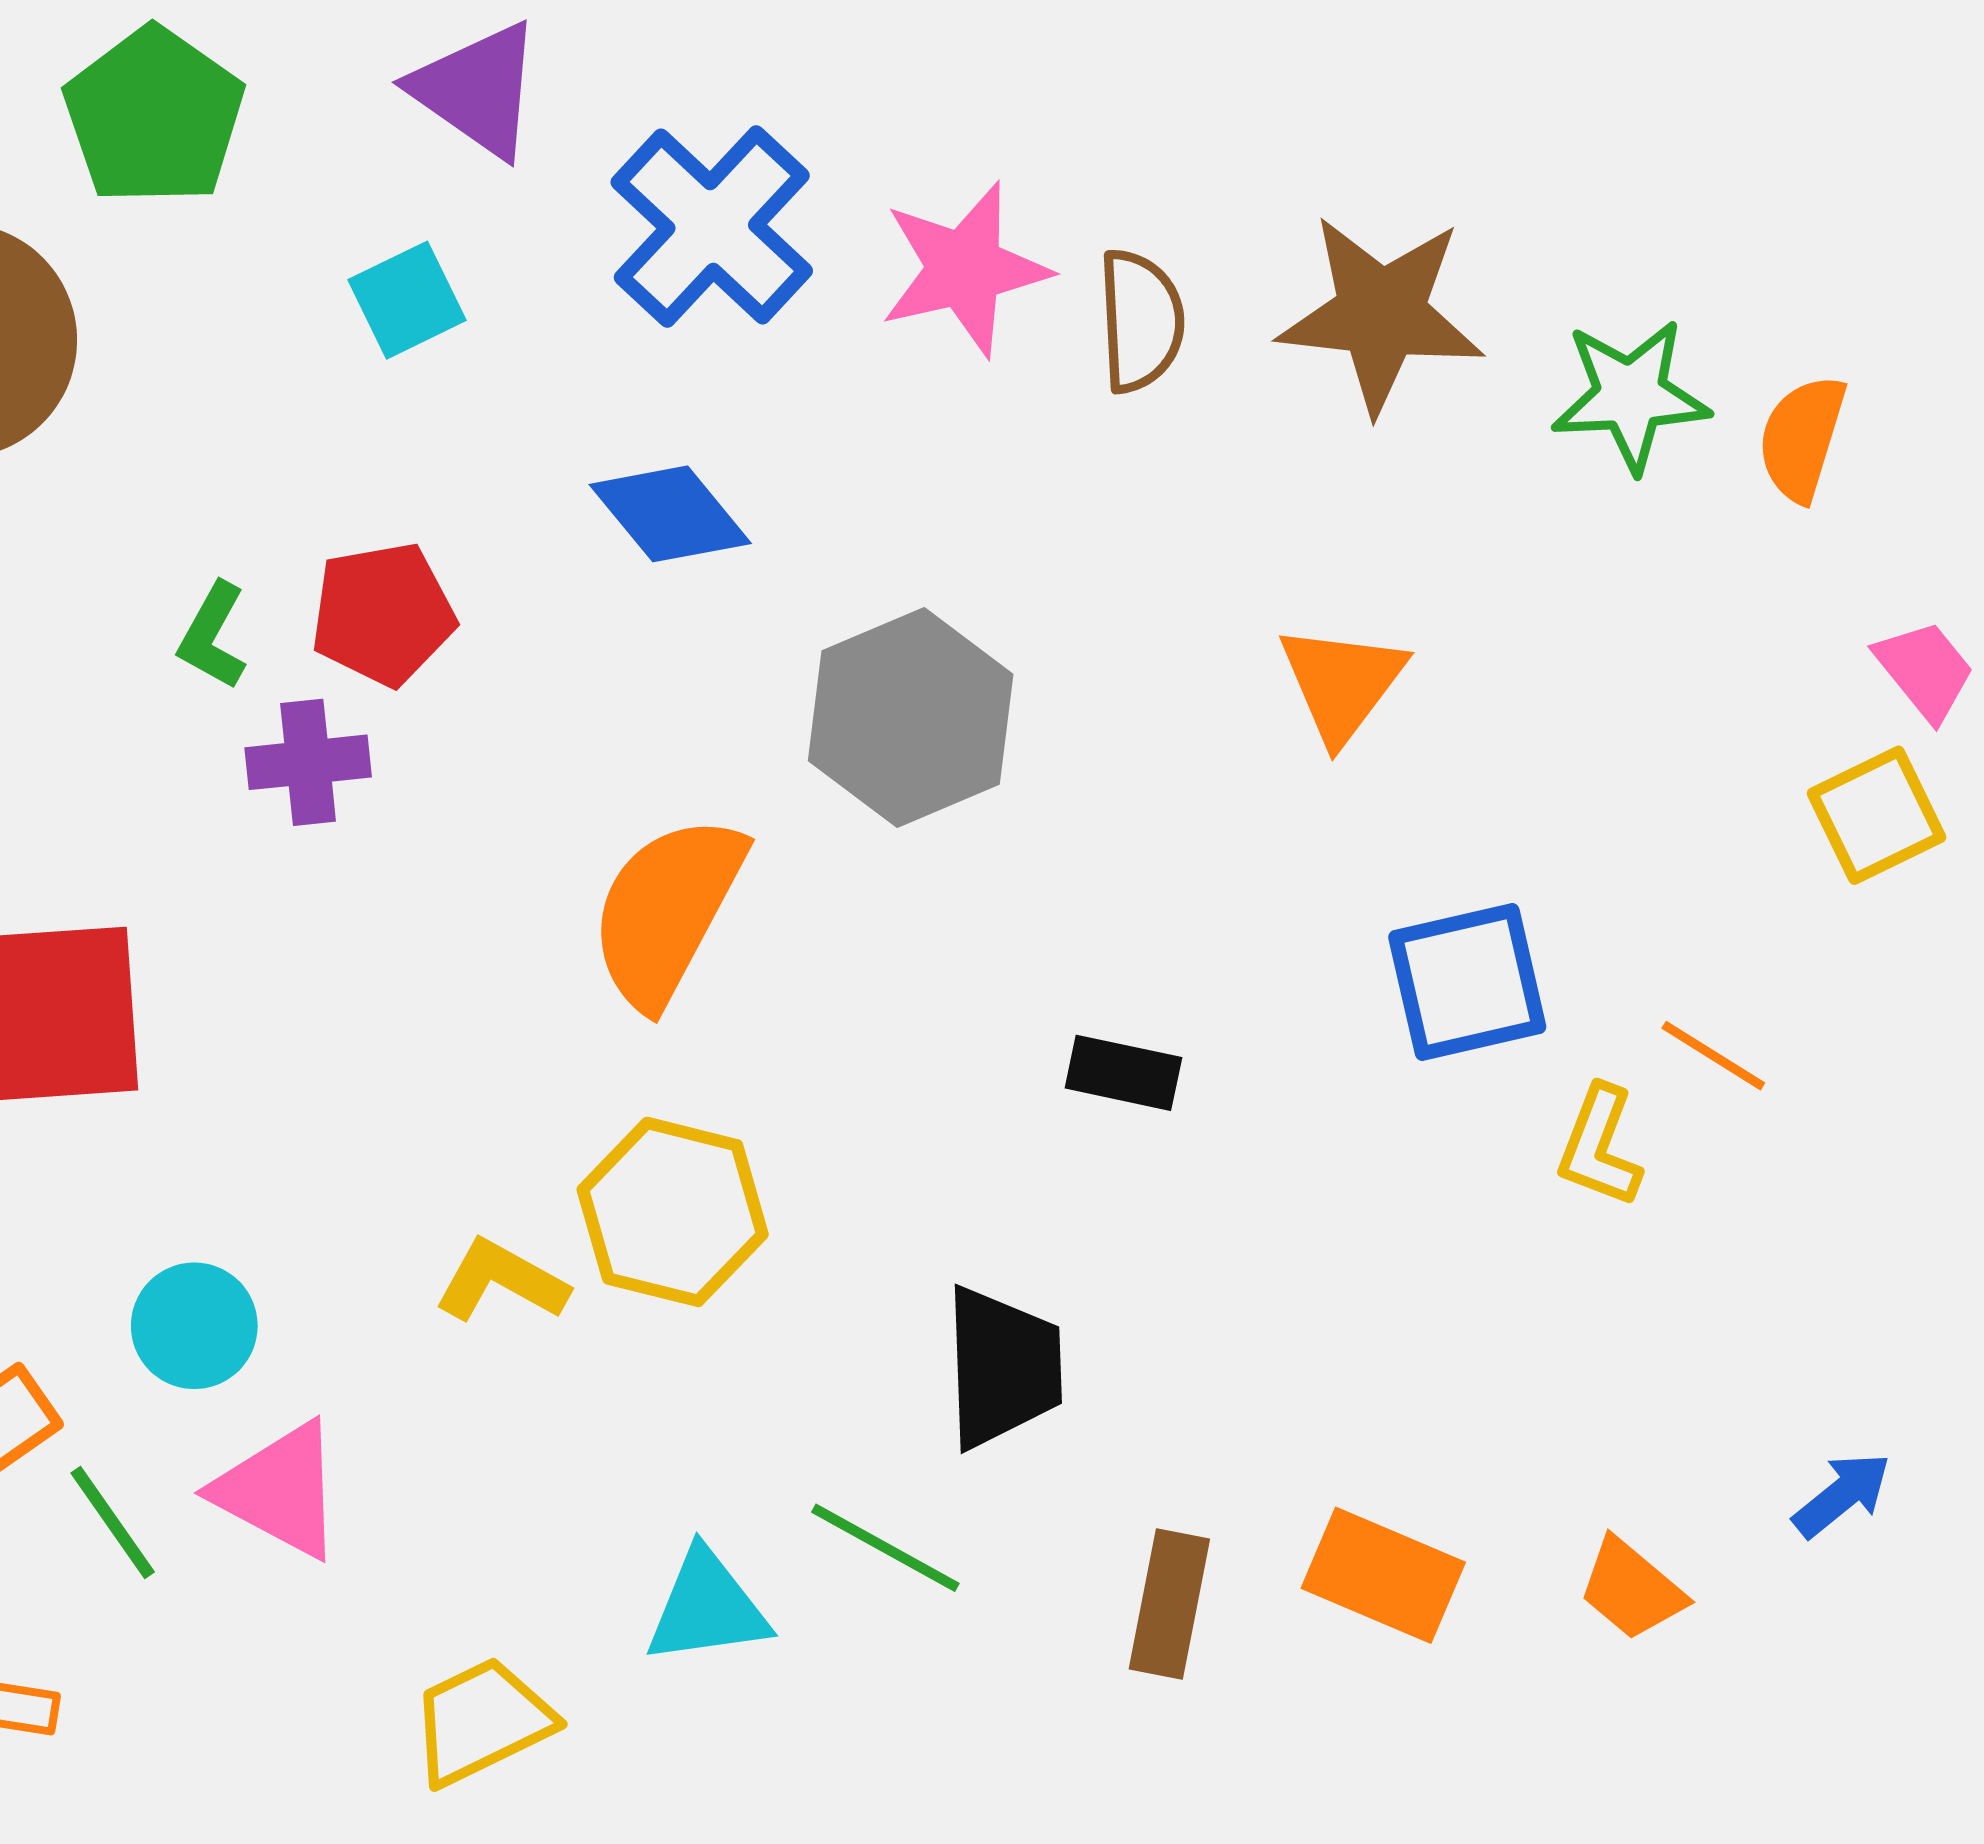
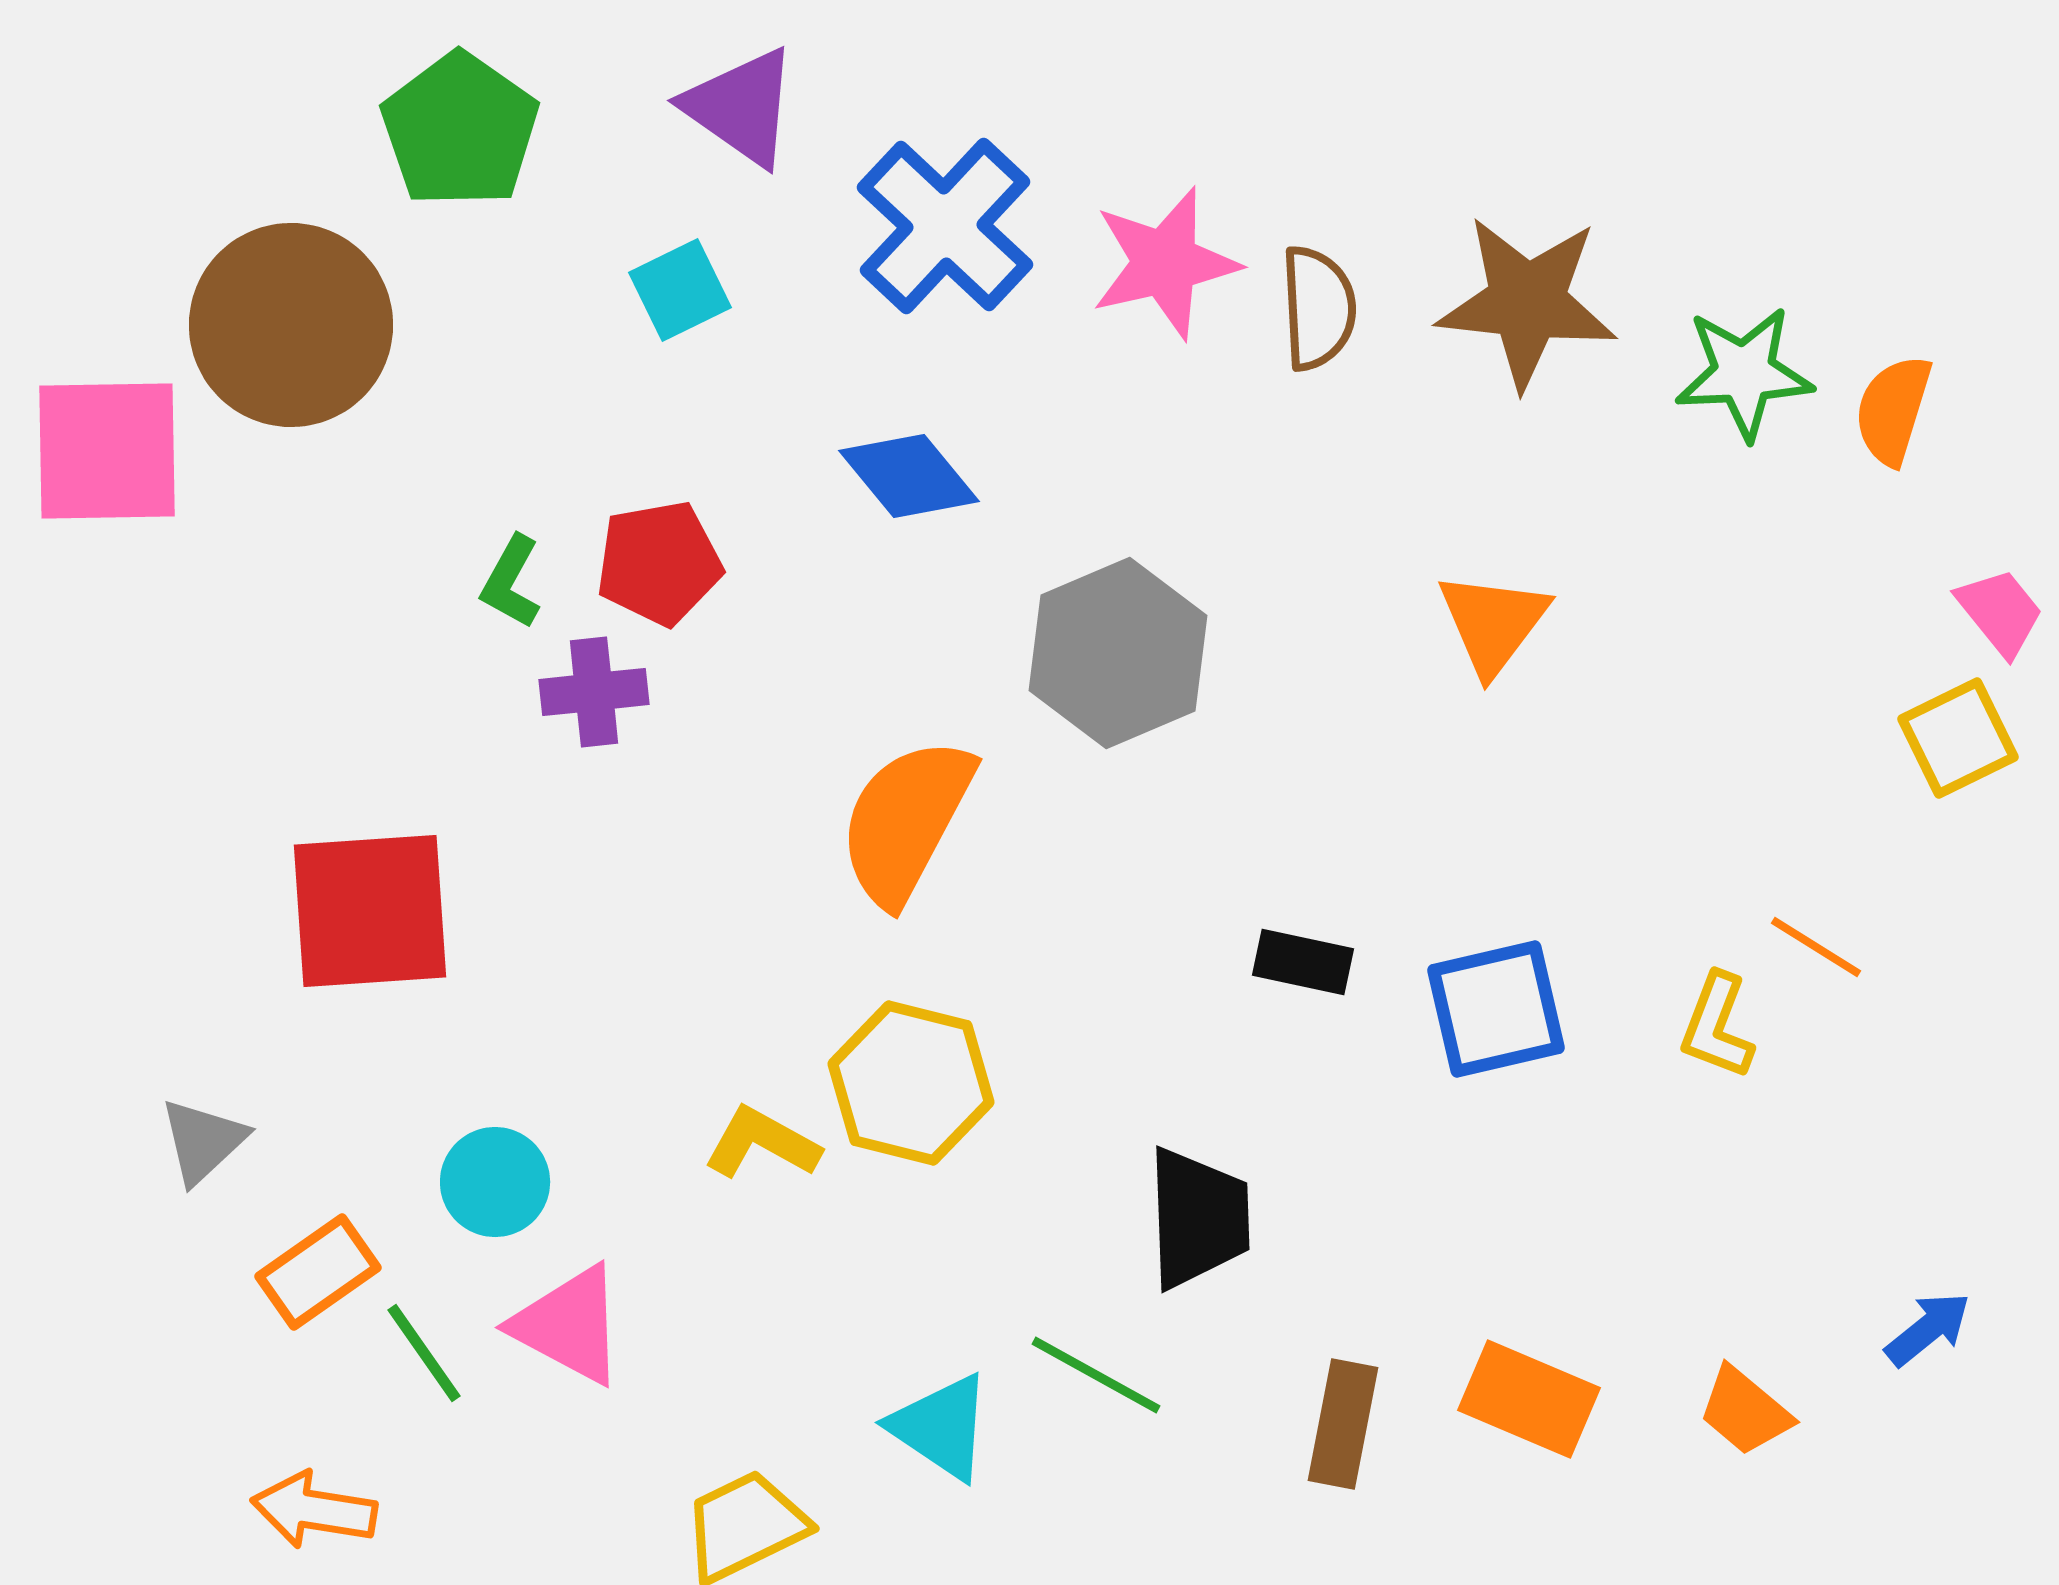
blue square: (1467, 982) -> (1496, 1009), moved
cyan triangle: (707, 1608) -> (941, 1427), turned 42

